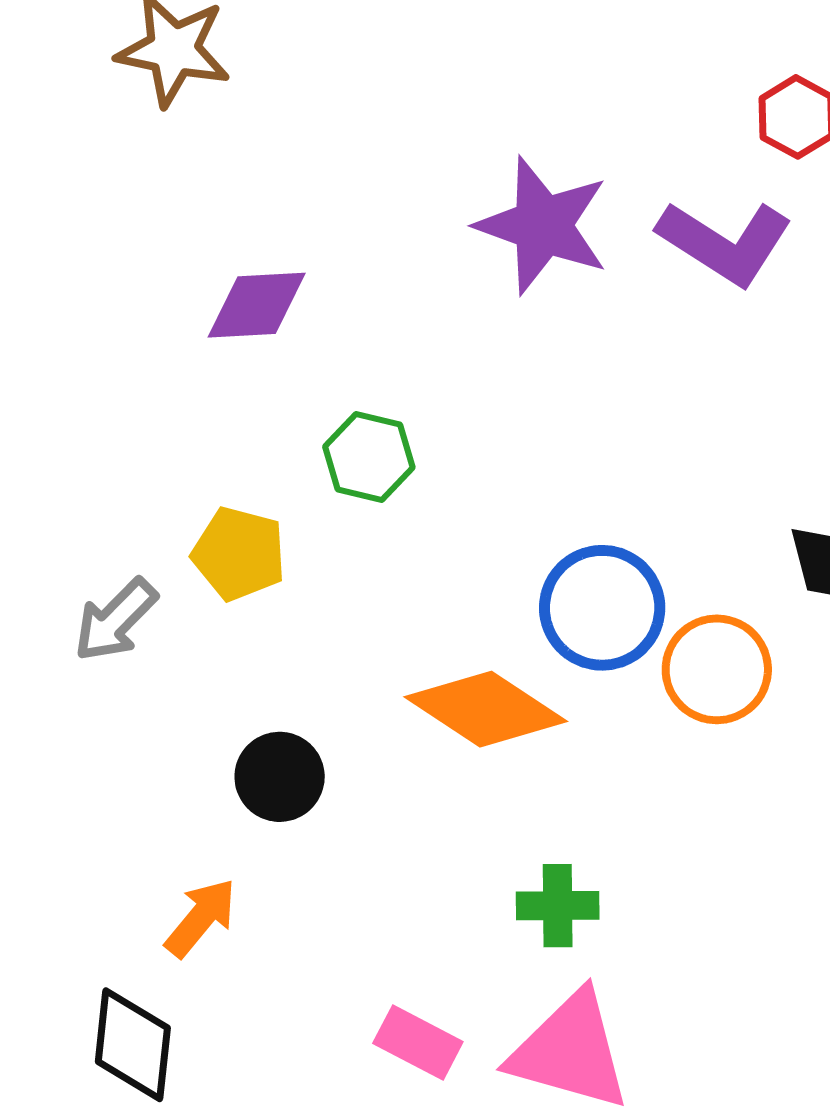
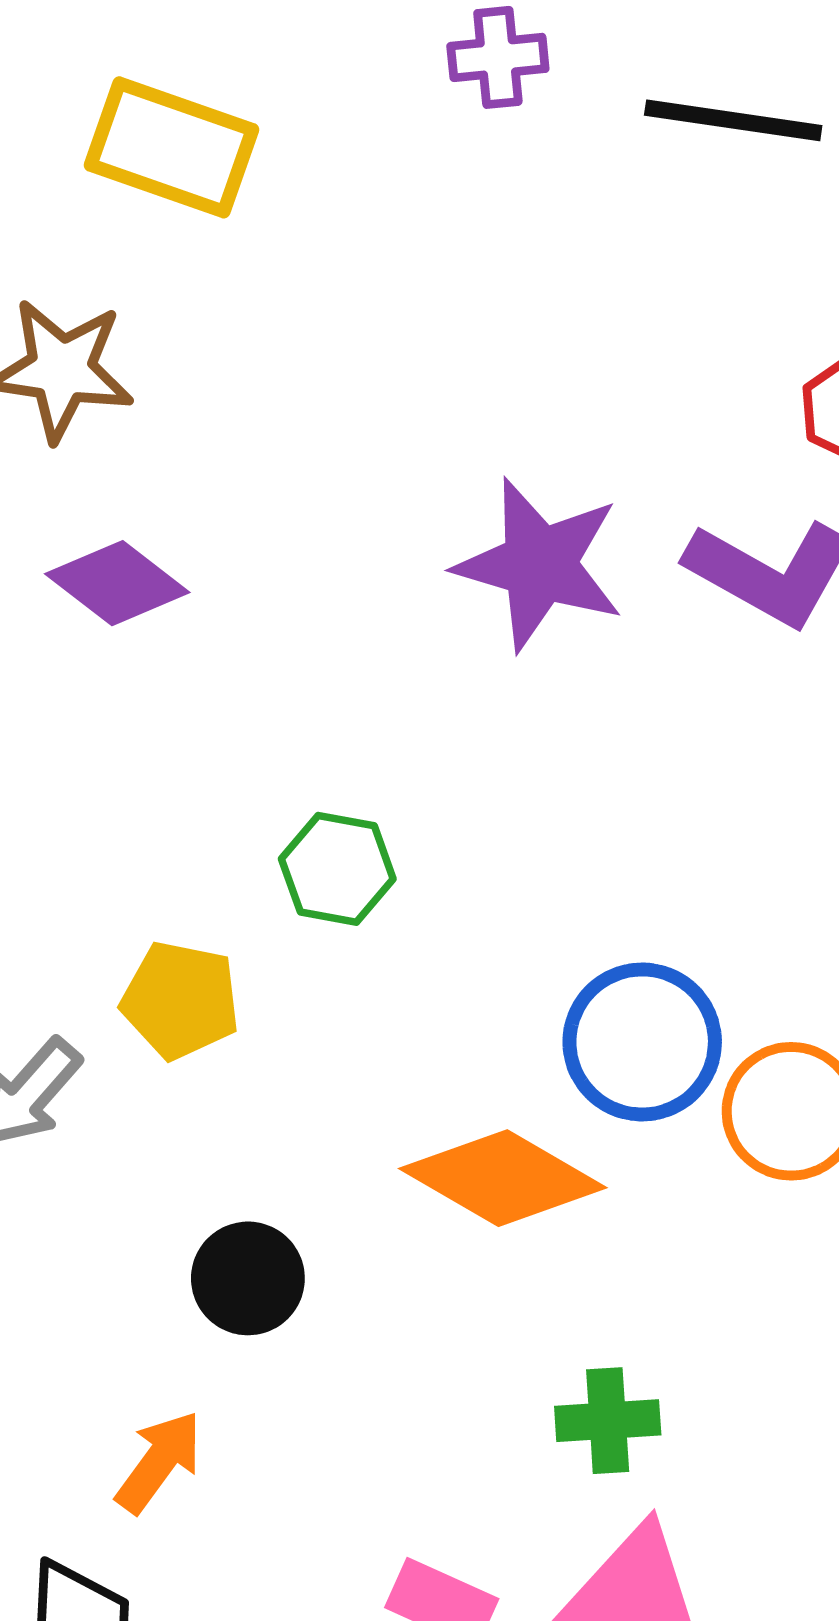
purple diamond: (257, 305) -> (117, 583), moved, turned 44

